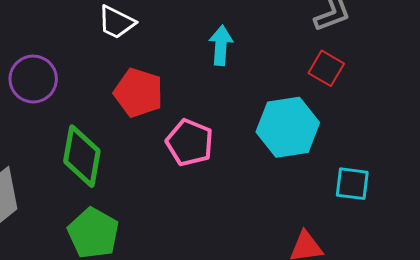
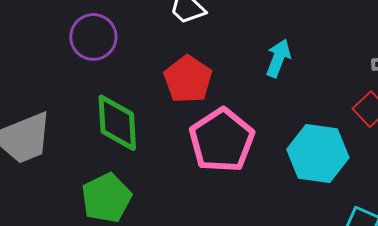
pink pentagon: (190, 143) -> (222, 140), size x1.4
green diamond: (82, 156) -> (117, 123), turned -30

